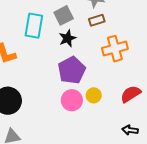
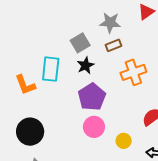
cyan rectangle: (34, 26) -> (51, 69), moved
yellow circle: (94, 95) -> (124, 141), moved

